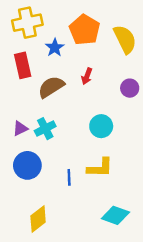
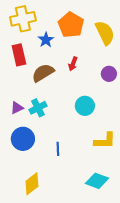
yellow L-shape: (100, 168) -> (105, 141), moved

